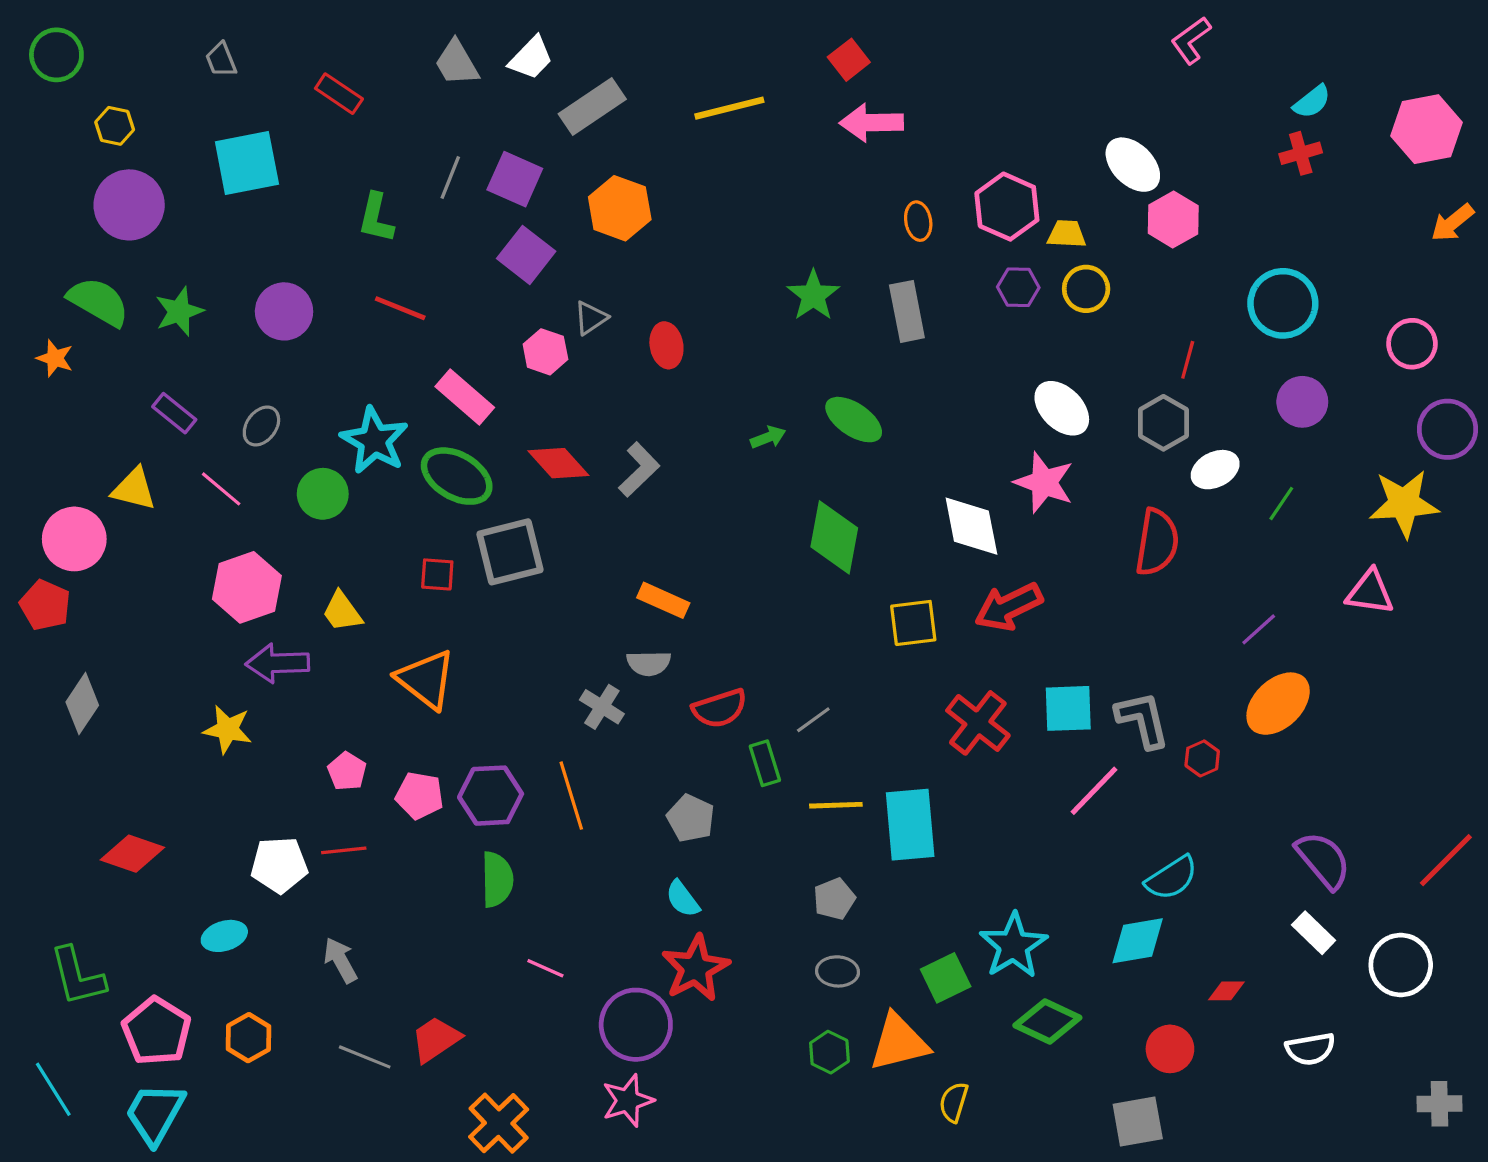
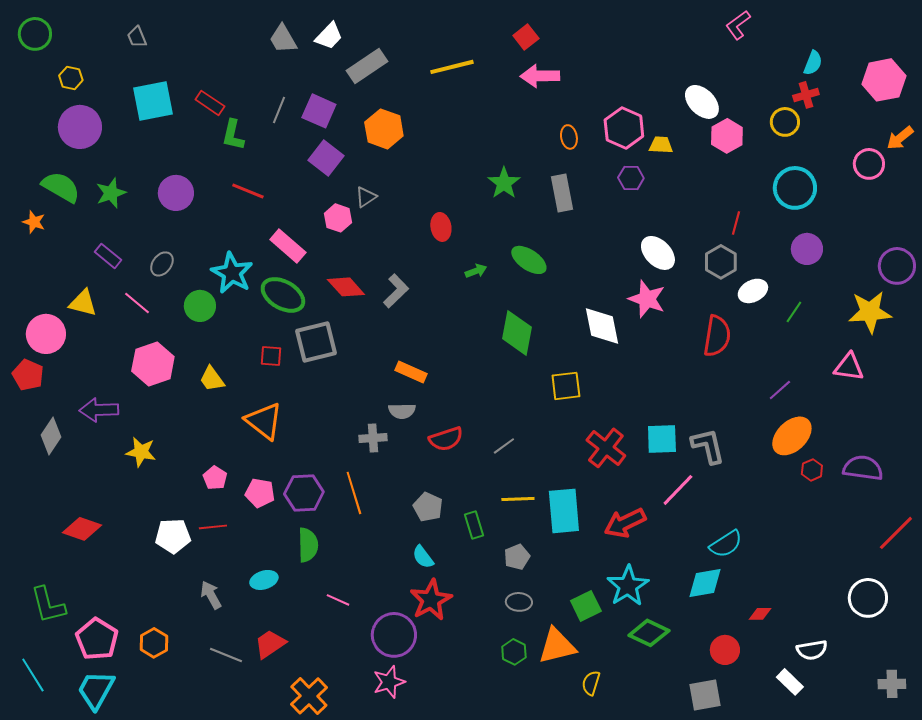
red rectangle: (339, 94) -> (210, 103), moved
cyan semicircle: (1312, 102) -> (813, 63), turned -30
yellow circle: (1086, 289) -> (785, 122), moved
pink circle: (1412, 344) -> (869, 164), moved
red ellipse: (666, 345) -> (441, 227), moved
red arrow: (1009, 607) -> (625, 523), moved
purple arrow: (278, 663) -> (99, 410), moved
gray cross: (602, 707) -> (373, 438), turned -36
red hexagon: (1202, 758) -> (812, 470), moved
green rectangle: (765, 763) -> (474, 525), moved
purple semicircle: (1323, 860) -> (863, 468), moved, turned -42
white rectangle: (1314, 933) -> (790, 682), moved
cyan ellipse: (224, 936) -> (264, 580), moved

